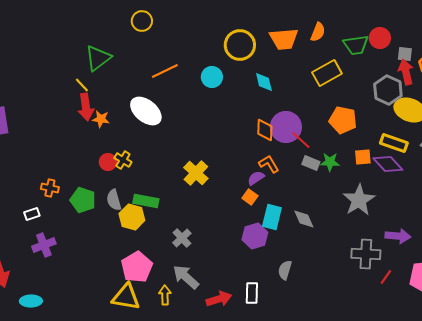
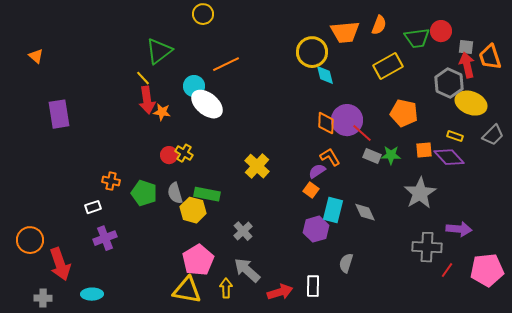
yellow circle: (240, 45) -> (312, 52), moved
cyan circle: (212, 77) -> (194, 86), moved
yellow rectangle: (394, 143) -> (455, 136), size x0.6

